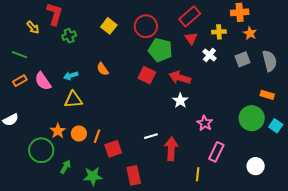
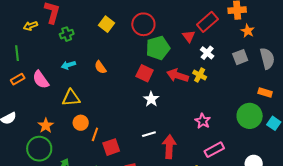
red rectangle: (190, 16) -> (207, 22), moved
yellow arrow: (33, 27) -> (30, 26), turned 112
yellow cross: (219, 32) -> (200, 75), moved, turned 32
green pentagon: (160, 50) -> (158, 48), turned -30
green line: (19, 55) -> (17, 53), turned 63
cyan arrow: (71, 76) -> (68, 65), moved
white star: (180, 101) -> (151, 99), moved
orange star: (58, 131) -> (46, 126), moved
orange circle: (79, 134) -> (81, 123), moved
pink rectangle: (216, 152) -> (214, 150), turned 36

